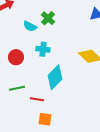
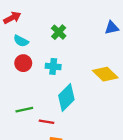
cyan semicircle: (30, 26) -> (21, 41), moved
red circle: (16, 57) -> (23, 63), moved

